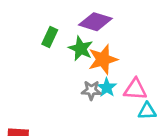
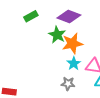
green rectangle: (50, 37) -> (31, 16), moved, turned 32
gray star: (91, 90) -> (68, 84), moved

